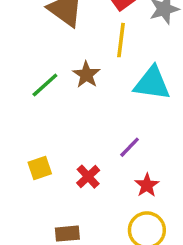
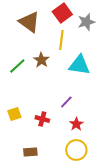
red cross: (88, 177) -> (42, 119), turned -32

